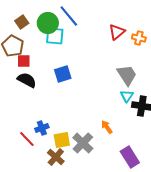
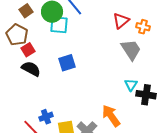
red square: (24, 61) -> (28, 50), turned -32
gray trapezoid: (127, 75) -> (131, 50), moved
orange arrow: (107, 127) -> (111, 116), size x1.6

